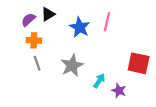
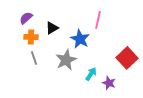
black triangle: (48, 14) -> (52, 28), moved
blue star: (80, 27) -> (80, 39), moved
red square: (139, 63) -> (127, 58), turned 35

